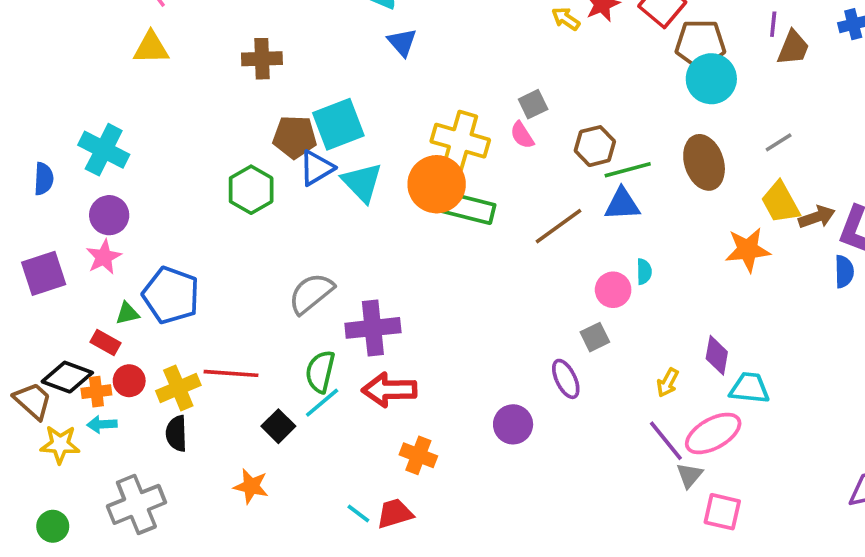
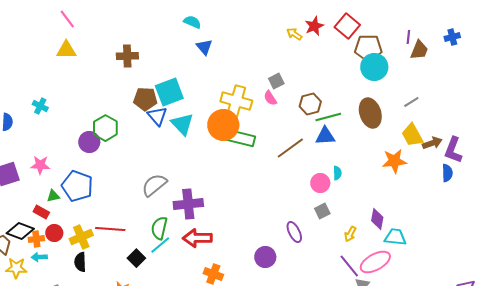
cyan cross: (104, 150) -> (40, 106), size x0.6
blue triangle: (317, 168) -> (157, 116), turned -40
green hexagon: (251, 190) -> (105, 128), moved
purple circle: (109, 215) -> (89, 142), moved
pink star: (104, 257) -> (40, 165), turned 30
gray square: (595, 337) -> (322, 211), moved

